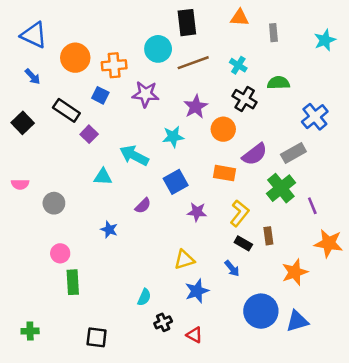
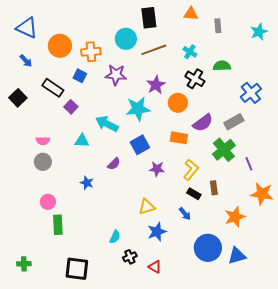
cyan star: (173, 137) -> (138, 109), size x1.4
pink semicircle: (20, 184) -> (43, 141), moved
black square: (97, 337) -> (77, 269), size x1.4

